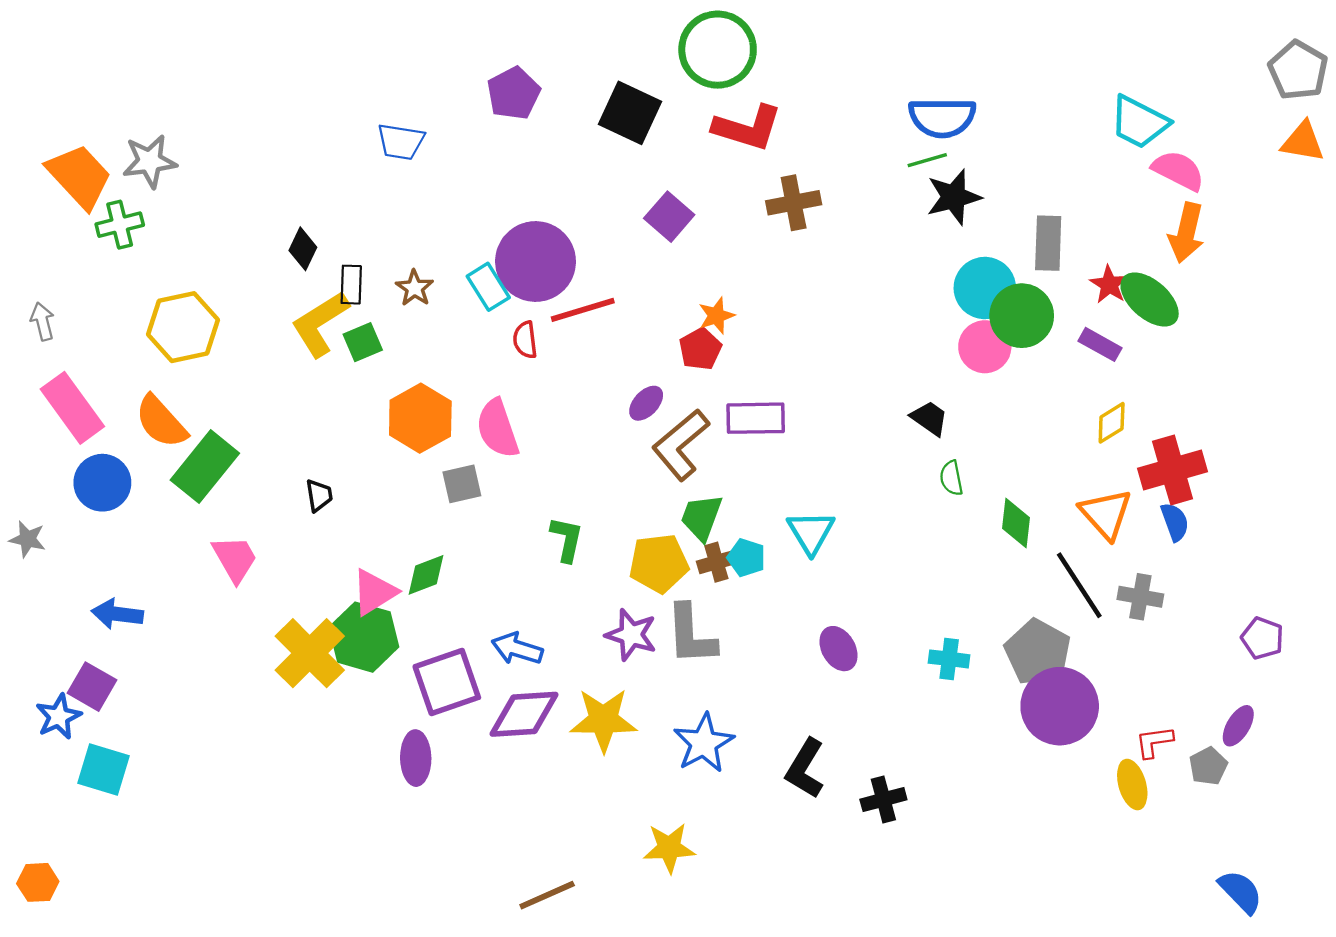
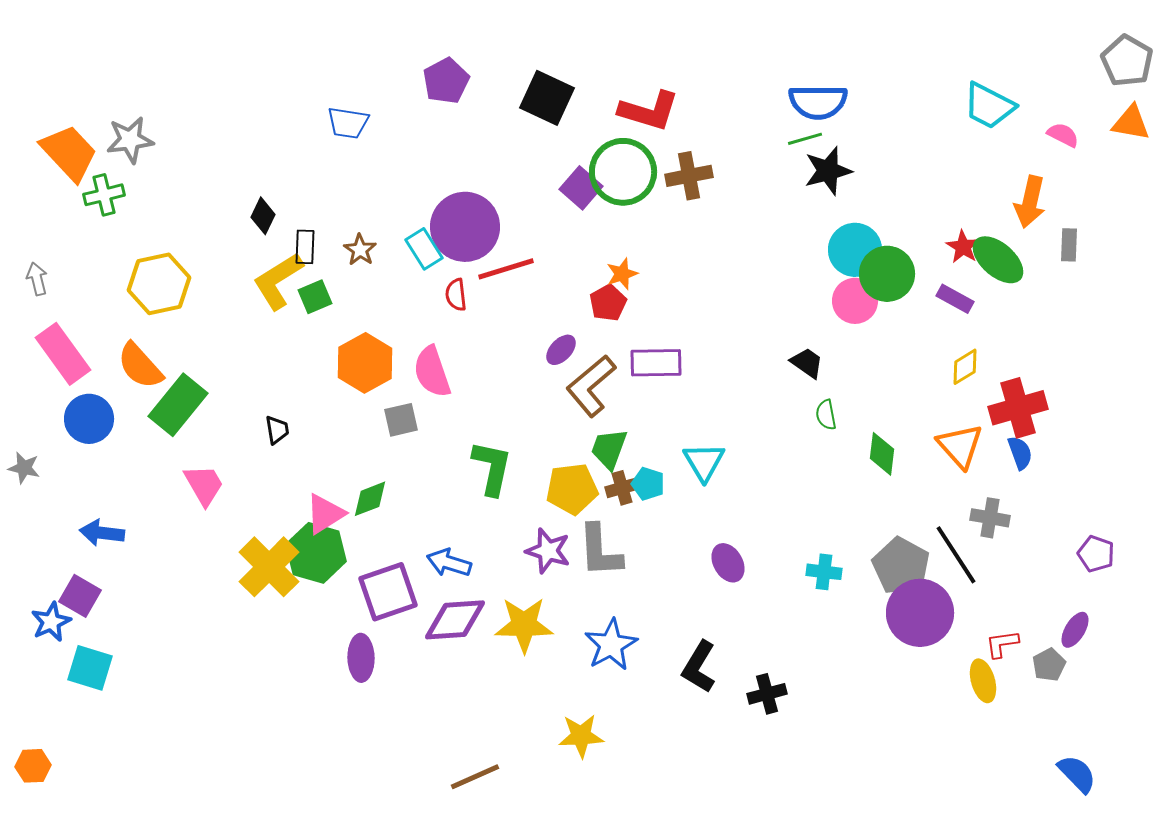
green circle: (718, 50) -> (623, 172), moved
pink semicircle: (1178, 171) -> (1063, 135), moved, size x0.7
gray rectangle: (1048, 243) -> (1069, 245), moved, size x0.7
green L-shape: (567, 539) -> (492, 468), size x1.4
black line: (1079, 585) -> (956, 555), moved

